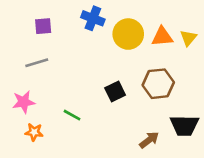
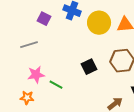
purple square: (43, 26) -> (44, 19), moved, turned 32
pink star: (24, 102) -> (36, 75), moved

